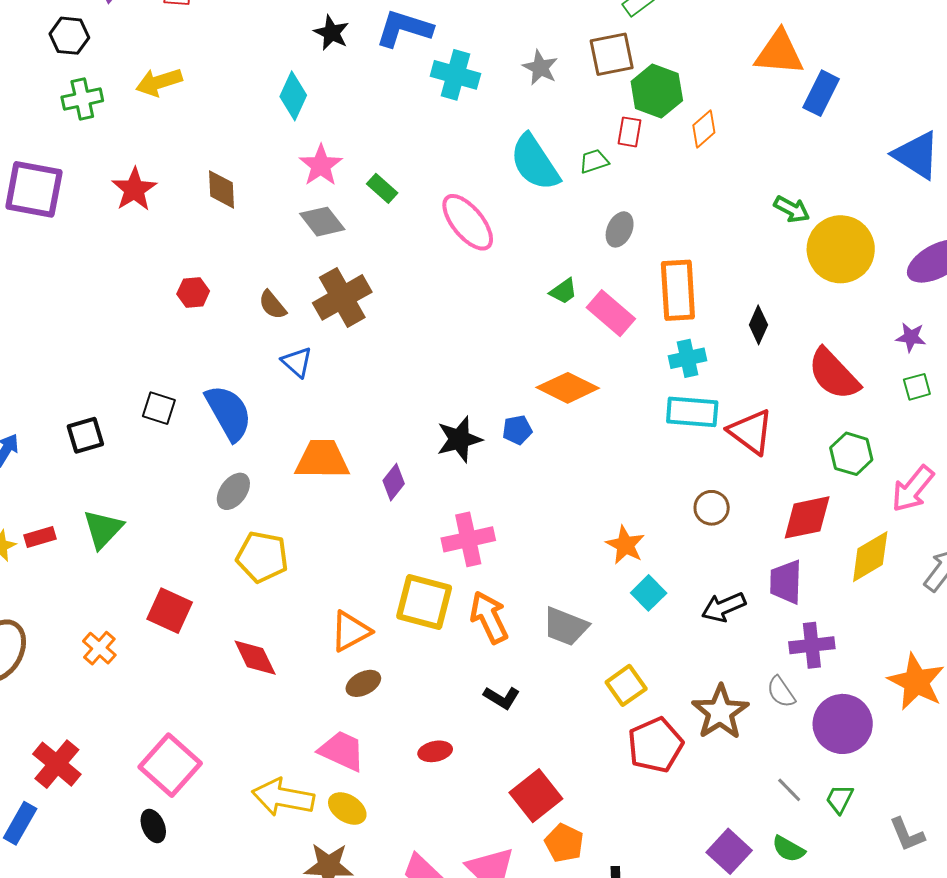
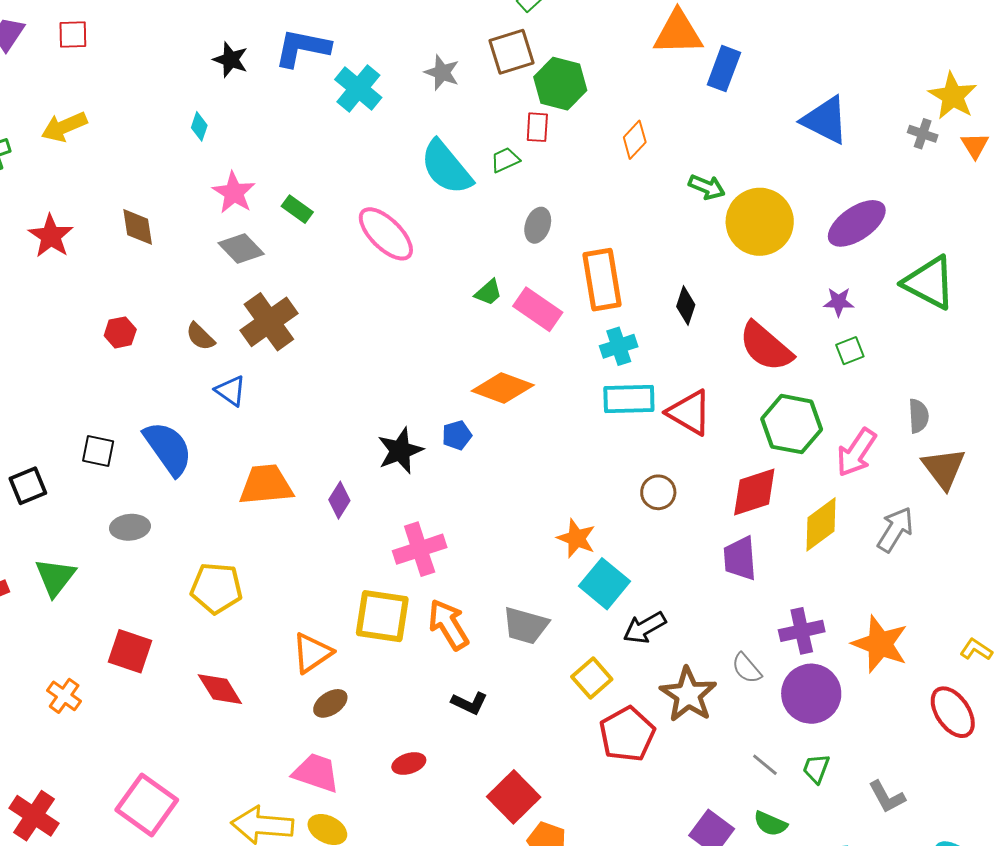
cyan cross: (455, 75) -> (358, 89), turned 30
cyan diamond: (293, 96) -> (199, 126), size x0.6
orange diamond: (704, 129) -> (635, 140), moved
green hexagon: (851, 454) -> (792, 424), size x1.4
gray ellipse: (233, 491) -> (130, 527), moved, turned 54
cyan square: (649, 593) -> (604, 584), size x1.4
black arrow: (724, 607) -> (645, 628), moved
purple cross: (812, 645) -> (802, 631), moved

